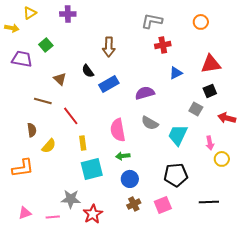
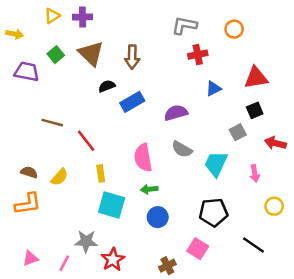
yellow triangle: (30, 13) -> (52, 16), moved
orange circle: (201, 22) -> (234, 29), moved
black semicircle: (88, 71) -> (107, 86), turned 104
brown triangle: (60, 79) -> (91, 53), moved, size x1.6
gray square: (196, 109) -> (238, 132), turned 32
brown semicircle: (32, 130) -> (29, 172), moved, turned -64
yellow circle: (222, 159) -> (274, 206), moved
cyan square: (92, 169) -> (112, 205), turned 30
black line: (209, 202) -> (253, 245), turned 36
brown cross: (134, 204) -> (167, 266), moved
pink square: (163, 205) -> (198, 249), turned -36
pink line: (53, 217) -> (64, 263), turned -56

